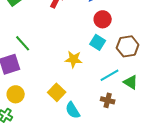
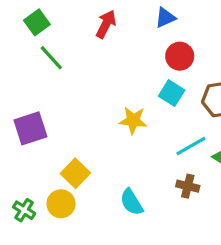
green line: (23, 43) -> (51, 58), moved
yellow square: (57, 92) -> (75, 173), moved
yellow circle: (16, 94) -> (61, 204), moved

